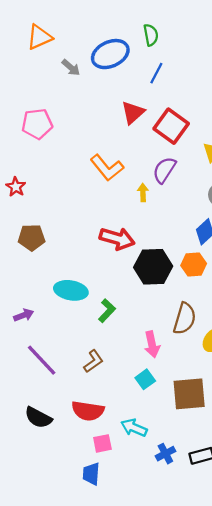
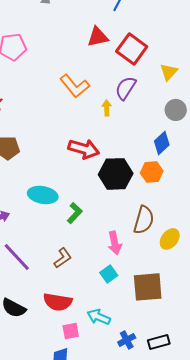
red triangle: (133, 113) -> (98, 37), turned 30

